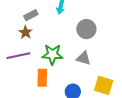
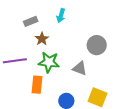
gray circle: (86, 29) -> (97, 45), moved
brown star: (25, 32) -> (42, 39), moved

